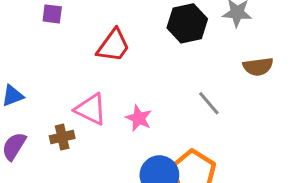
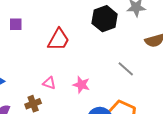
pink triangle: (91, 109) -> (49, 83), size x0.6

